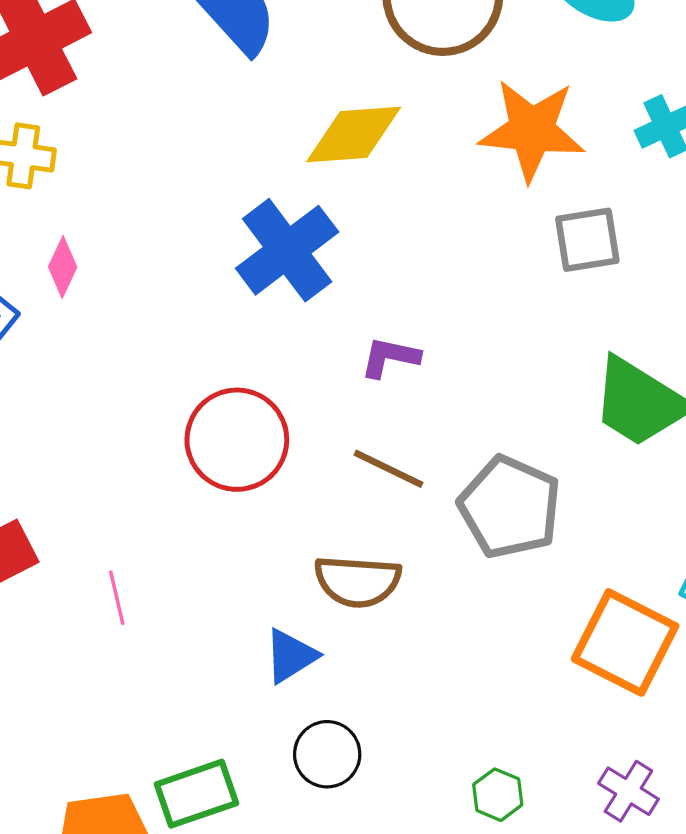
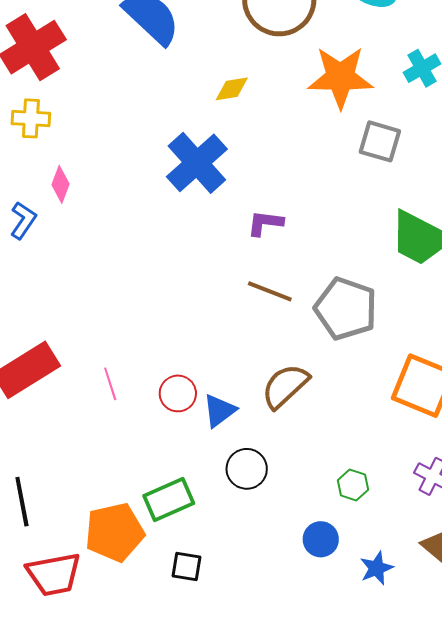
yellow diamond: (354, 135) -> (232, 89), size x0.6
gray square: (587, 240) -> (380, 141), turned 30
red circle: (237, 440) -> (178, 393), moved, size x0.6
brown semicircle: (358, 581) -> (285, 386), moved, turned 138

